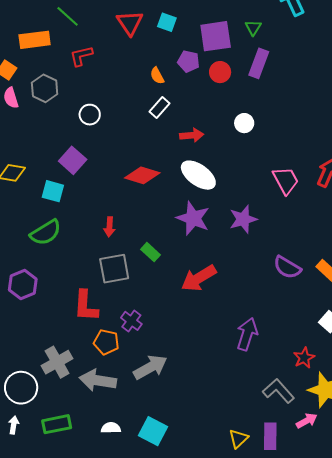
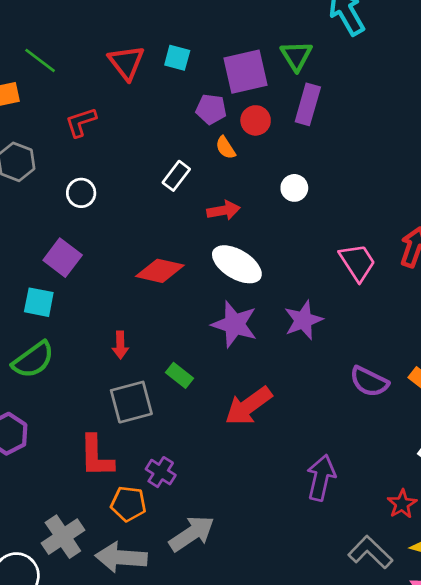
green triangle: (253, 28) -> (296, 56), size x1.4
red L-shape: (81, 56) -> (81, 122), moved
orange semicircle: (157, 76) -> (226, 148), moved

